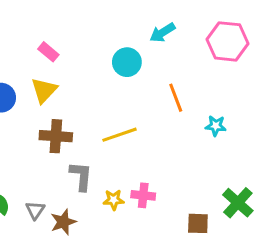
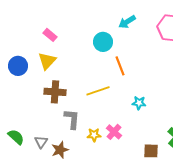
orange line: (176, 98) -> (120, 66), moved
cyan star: (216, 126) -> (139, 103), moved
pink cross: (143, 195) -> (114, 132), turned 35

